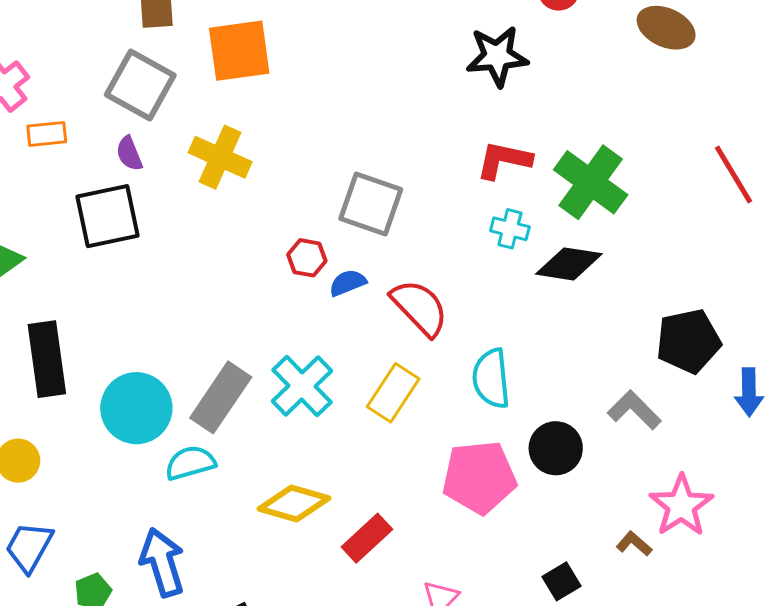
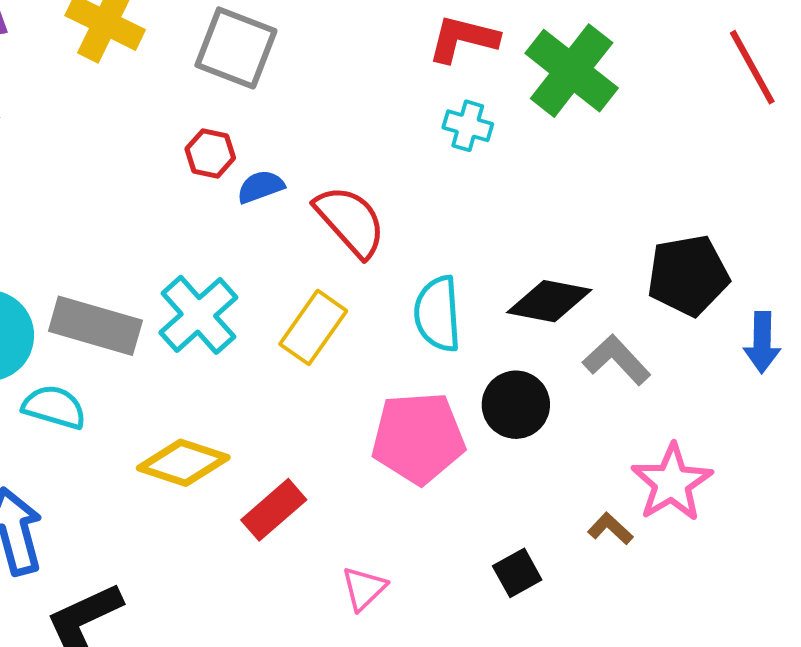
gray square: (371, 204) -> (236, 48), moved
black diamond: (569, 264) -> (549, 301), moved
gray rectangle: (221, 397) -> (95, 326), turned 70
cyan semicircle: (190, 463) -> (54, 407), turned 30

